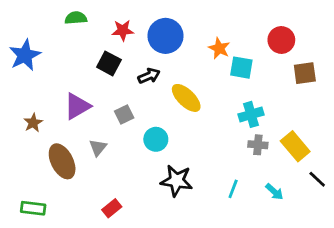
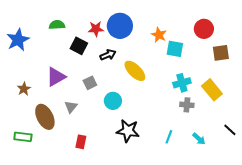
green semicircle: (76, 18) -> (57, 25), moved
red star: (123, 30) -> (96, 29), moved
yellow rectangle: (295, 146) -> (212, 90), moved
green rectangle: (33, 208) -> (23, 137), moved
red rectangle: (112, 208) -> (81, 142), moved, turned -40

